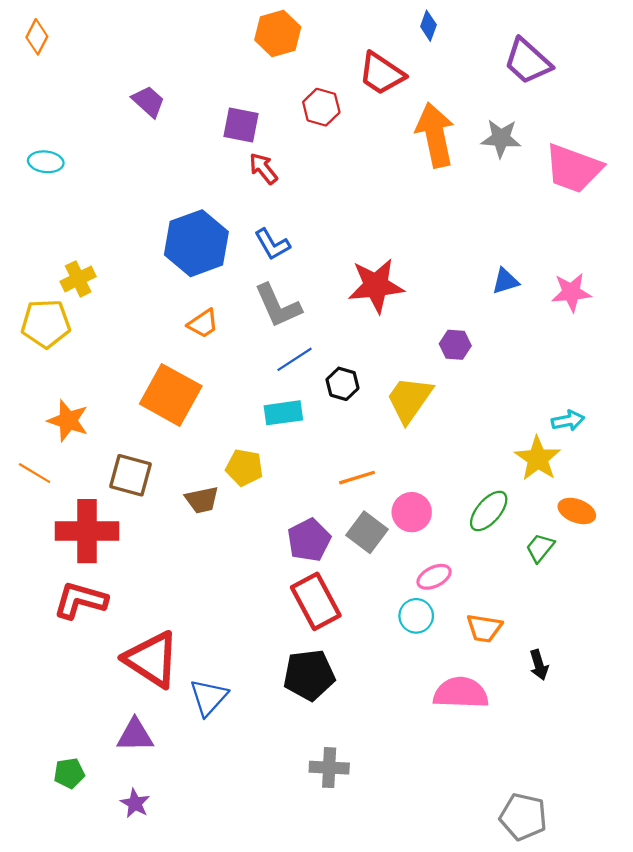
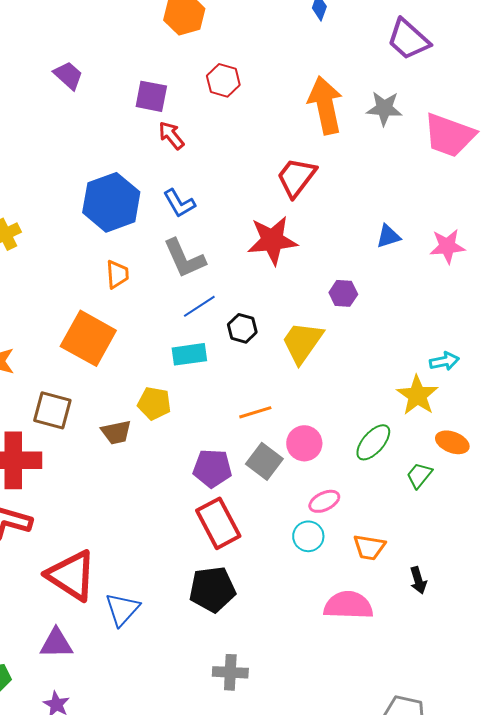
red trapezoid: (382, 74) -> (296, 177), moved, turned 93
orange trapezoid: (203, 324) -> (117, 274), turned -60
purple pentagon: (309, 540) -> (212, 468), turned 30

